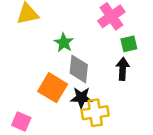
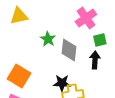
gray diamond: (79, 69) -> (69, 50), moved
orange square: (53, 88) -> (19, 76), moved

